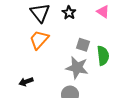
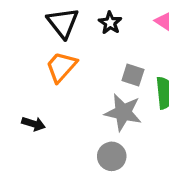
black arrow: (26, 82) -> (34, 124), moved, turned -144

